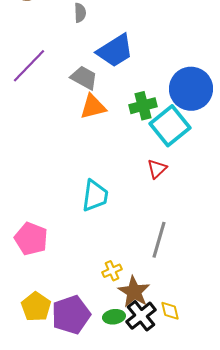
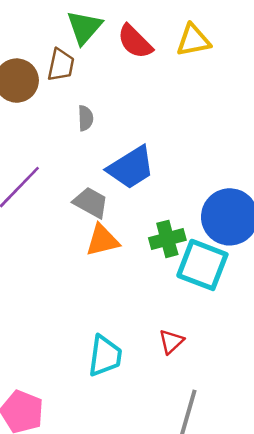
cyan square: (170, 126) -> (202, 265), turned -30
red triangle: (157, 169) -> (171, 342), moved

